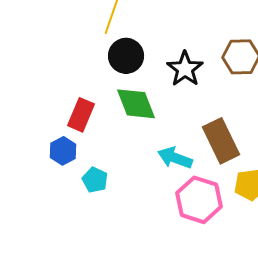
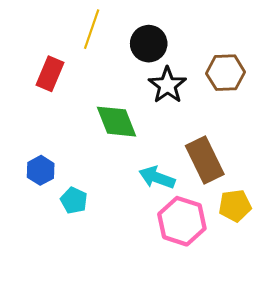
black circle: (126, 56) -> (149, 44), moved
red rectangle: (81, 115) -> (50, 74), moved

